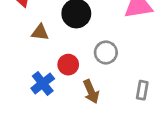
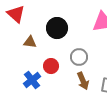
brown arrow: (91, 92) -> (83, 81), moved

